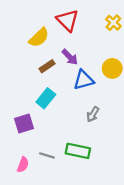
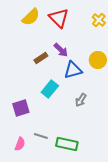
yellow semicircle: (39, 38) -> (31, 17), moved
cyan rectangle: (46, 98) -> (50, 89), moved
green rectangle: (78, 151) -> (67, 144), moved

